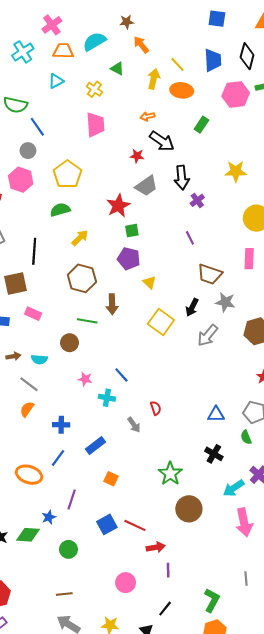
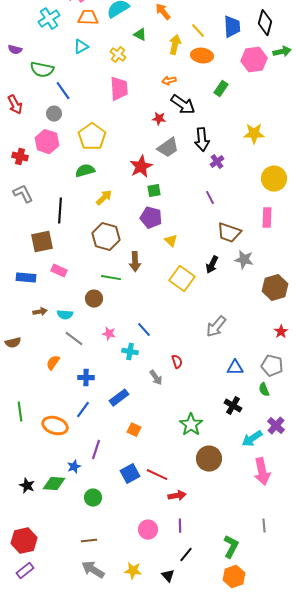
gray arrow: (208, 335) -> (216, 327), moved
gray line: (29, 384) -> (74, 339), moved
purple line: (168, 570) -> (180, 526), moved

